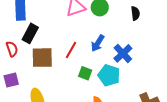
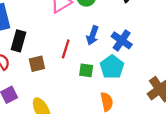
brown square: (42, 58) -> (37, 64), size x0.7
cyan pentagon: (109, 75) -> (112, 67), turned 30

